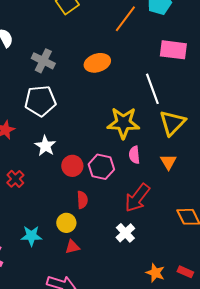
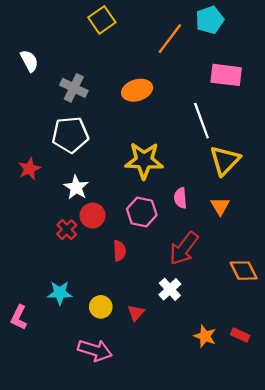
yellow star: (123, 123) -> (144, 160), moved
red circle: (72, 166) -> (93, 216), moved
red cross: (15, 179) -> (67, 230), moved
yellow circle: (66, 223) -> (101, 307), moved
red triangle: (72, 247) -> (136, 313), moved, turned -35

